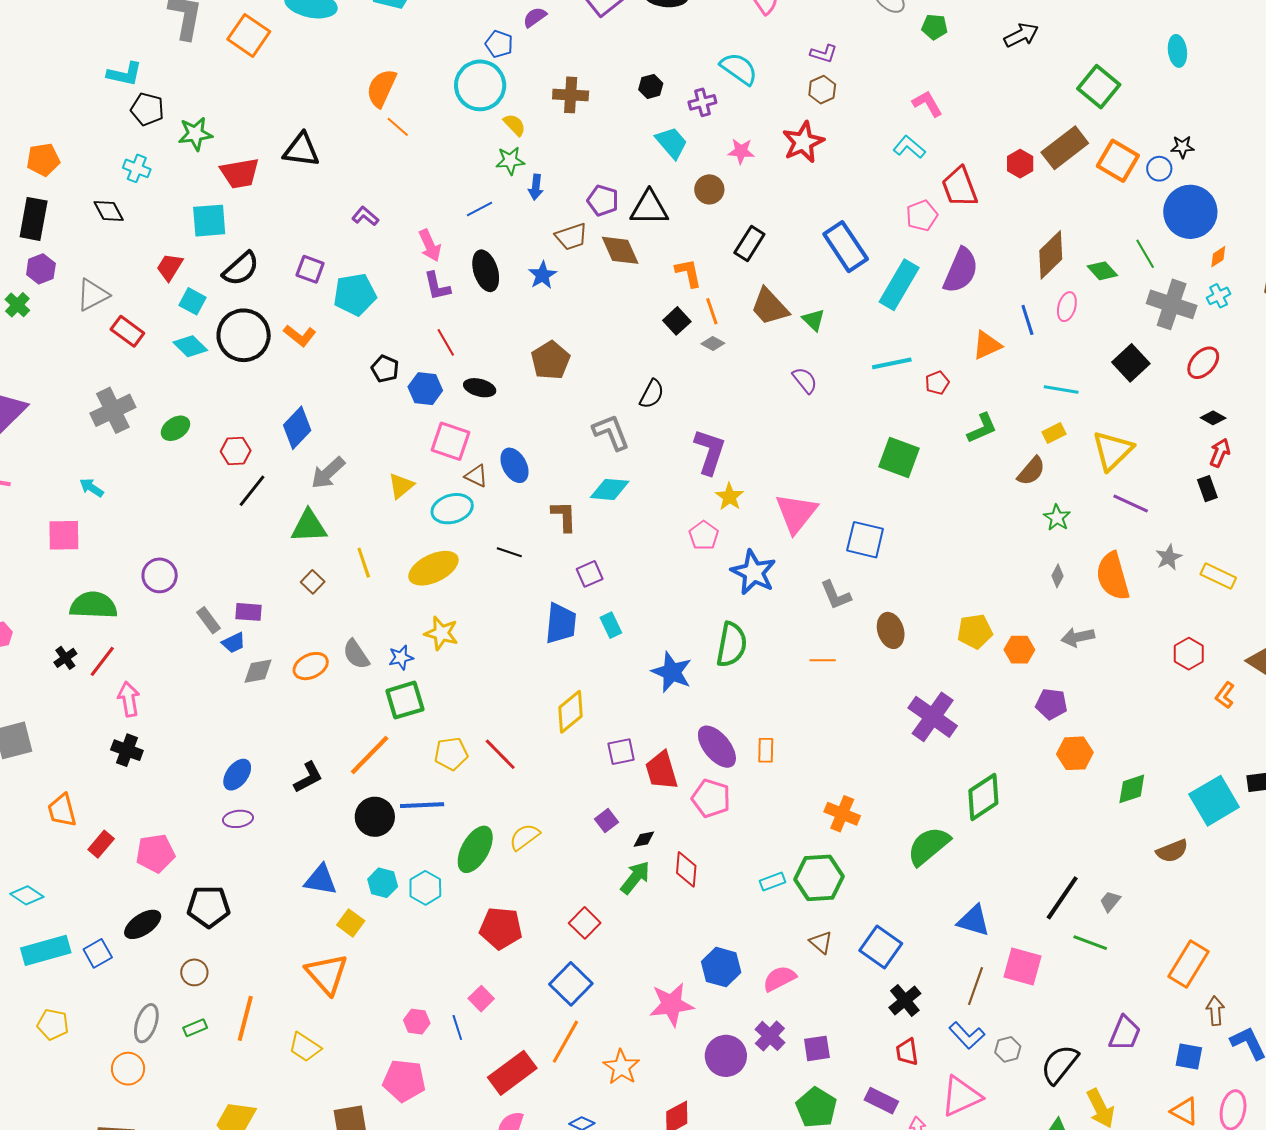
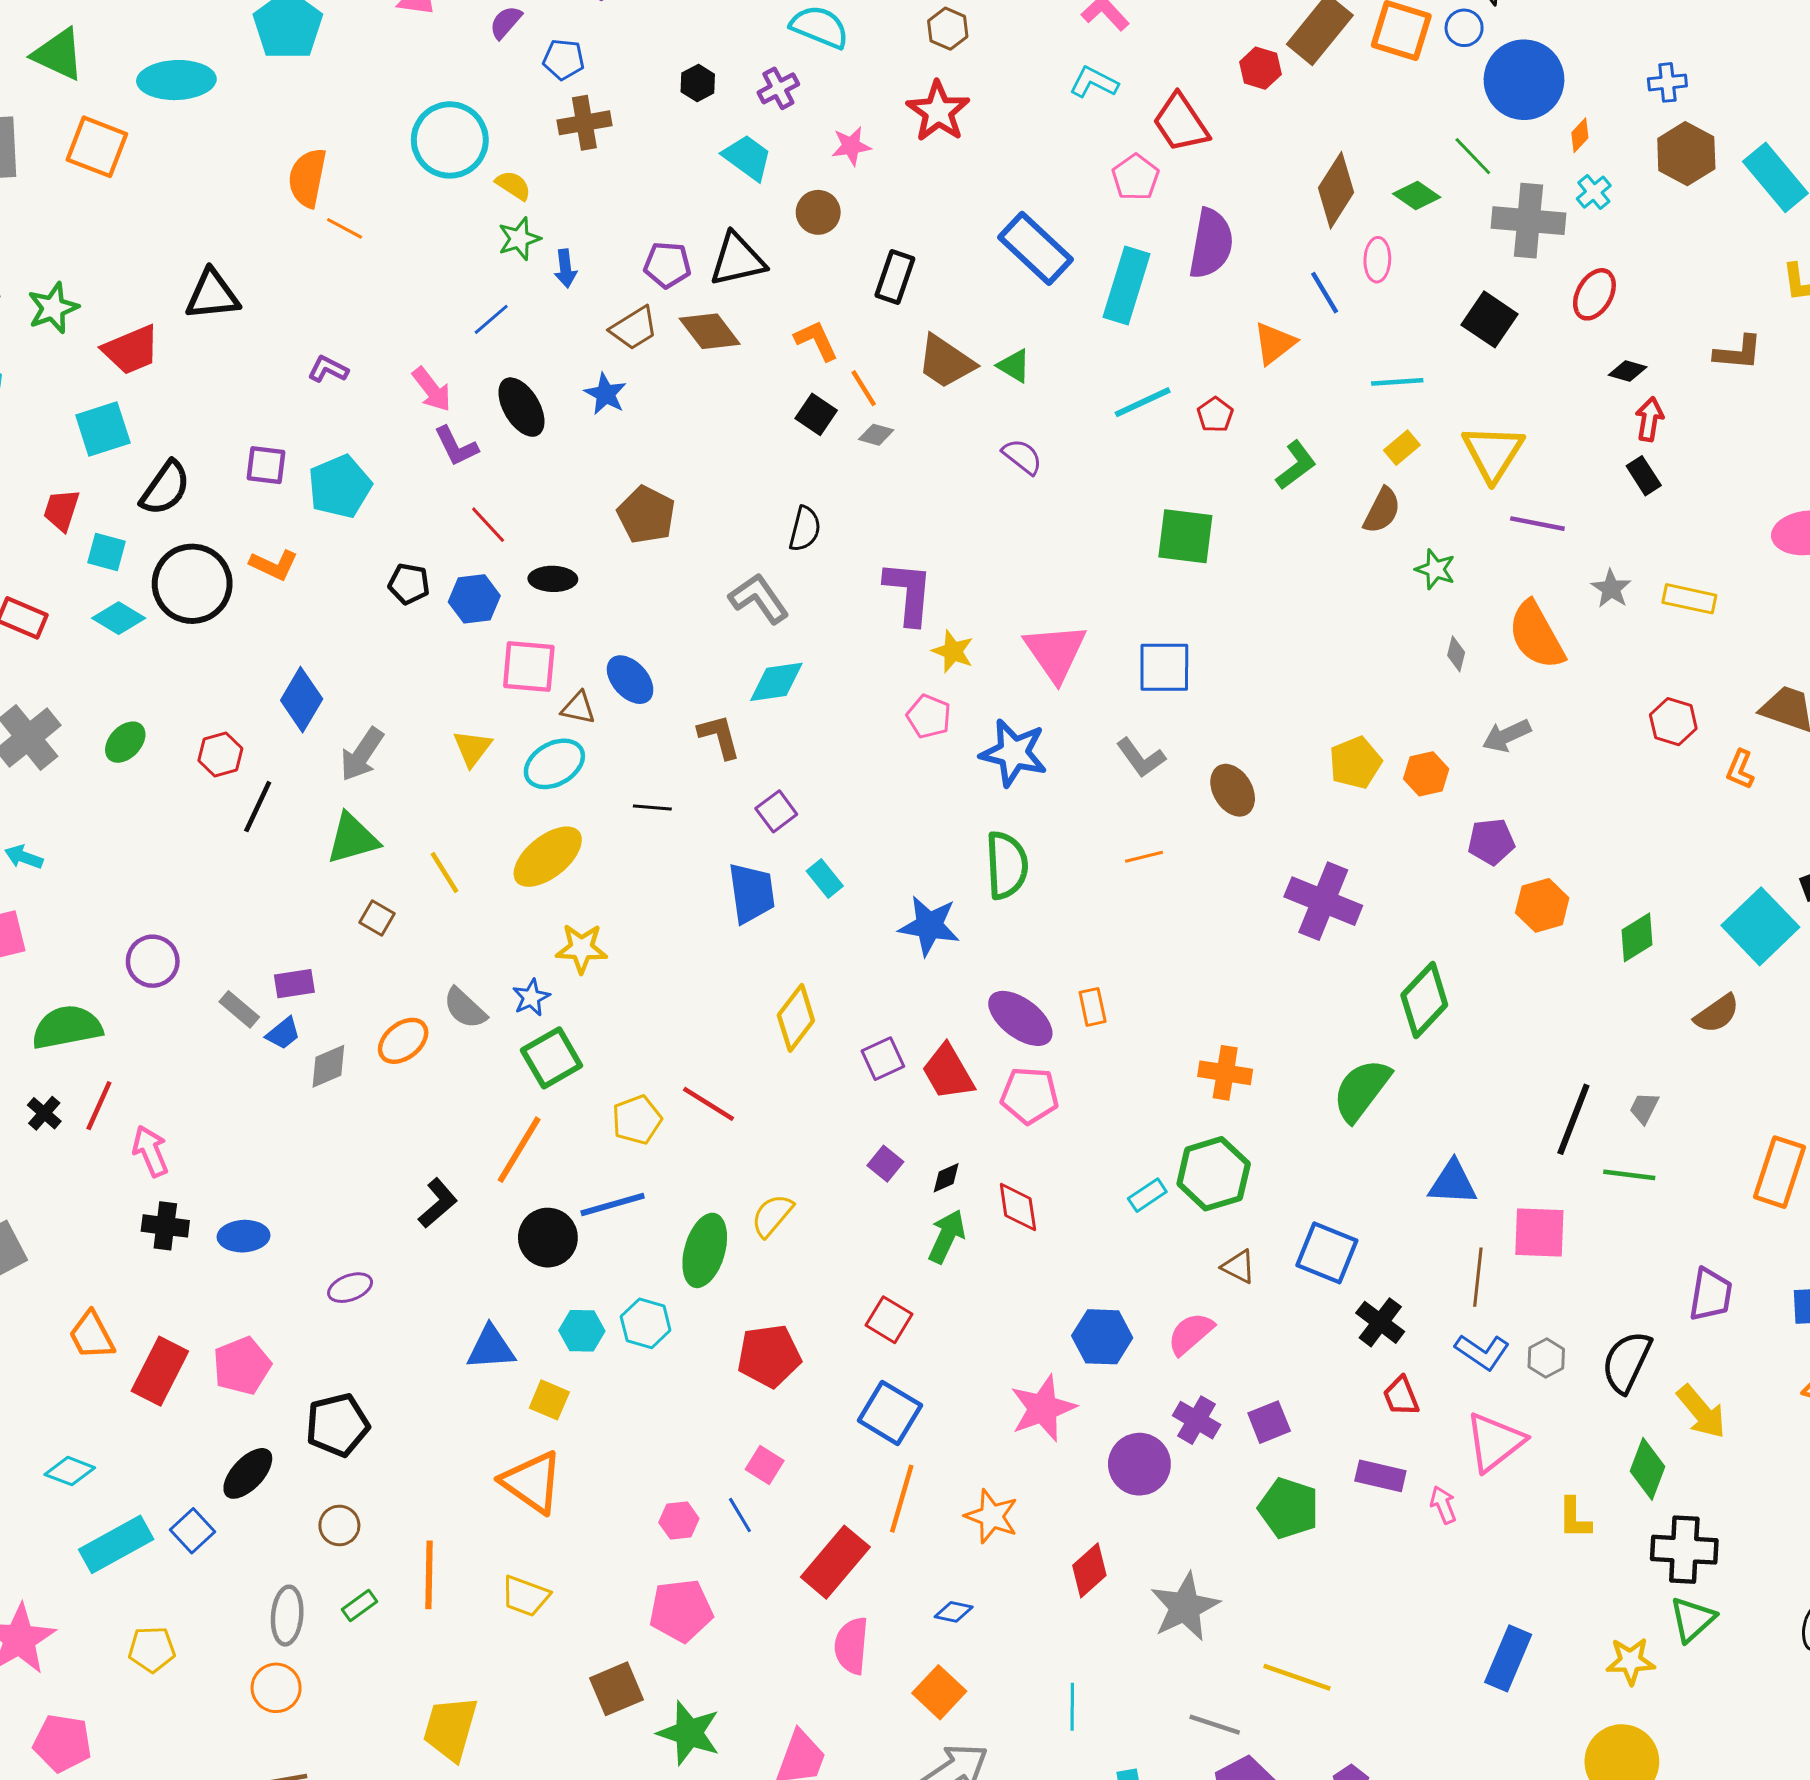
blue pentagon: (499, 44) -> (564, 59), moved
blue ellipse: (237, 775) -> (244, 1236), moved, turned 64
red rectangle: (101, 844) -> (160, 1371), size x1.6

